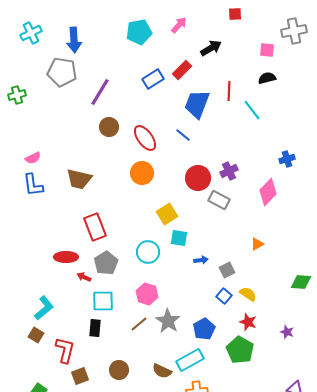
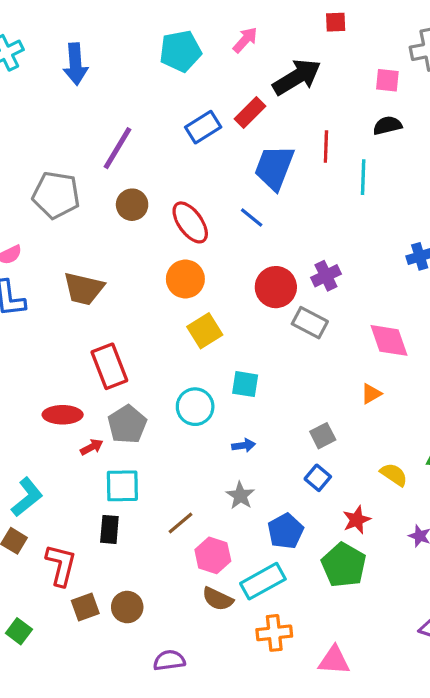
black arrow: (211, 48) -> (297, 77), size x1.4
gray pentagon: (62, 72) -> (56, 195), moved
cyan line: (252, 110) -> (363, 177), turned 40
pink diamond: (268, 192) -> (389, 340), moved, turned -64
yellow square: (167, 214) -> (205, 331), moved
blue arrow: (201, 260) -> (244, 445), moved
red arrow: (84, 277) -> (92, 447), turned 128
pink hexagon: (147, 294) -> (213, 555), moved
yellow semicircle: (248, 294) -> (394, 475), moved
gray star: (168, 321) -> (240, 496), moved, size x0.7
red star: (248, 322) -> (357, 520), turned 30
brown circle: (119, 370) -> (127, 607), moved

